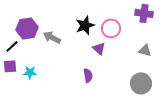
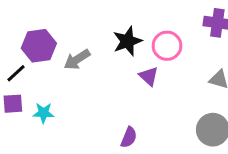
gray arrow: (52, 37) -> (77, 59), turned -60
purple semicircle: (88, 75) -> (129, 137), moved, turned 32

